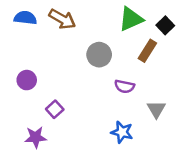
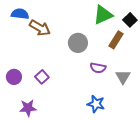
brown arrow: (62, 19) -> (40, 28), moved
purple circle: (27, 80) -> (14, 77), moved
purple square: (55, 109) -> (42, 77), moved
gray triangle: (156, 109) -> (123, 77), moved

